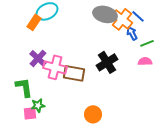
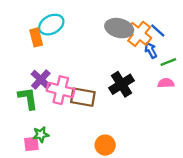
orange rectangle: (34, 22) -> (36, 37), turned -49
green L-shape: (24, 87) -> (28, 98), moved

